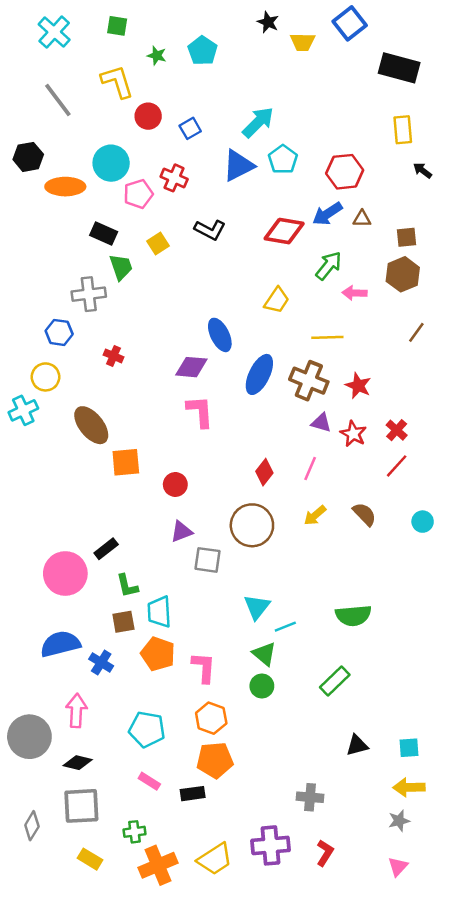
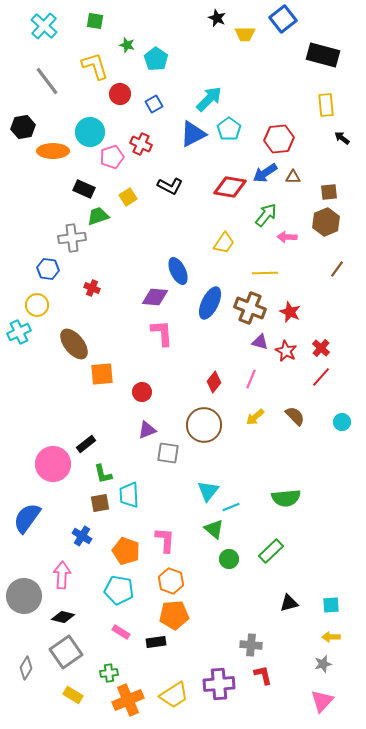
cyan pentagon: (203, 51) -> (156, 59), moved
green trapezoid: (121, 267) -> (98, 216), turned -90
blue semicircle: (60, 644) -> (27, 518), moved, turned -40
orange pentagon: (158, 654) -> (126, 551), moved
green circle: (262, 686) -> (229, 559), moved
yellow arrow: (409, 787) -> (331, 637), size x0.7
gray square: (81, 806) -> (66, 652), turned -32
red L-shape: (325, 853) -> (263, 675), moved, turned -45
pink triangle: (398, 866) -> (322, 701), size x1.4

